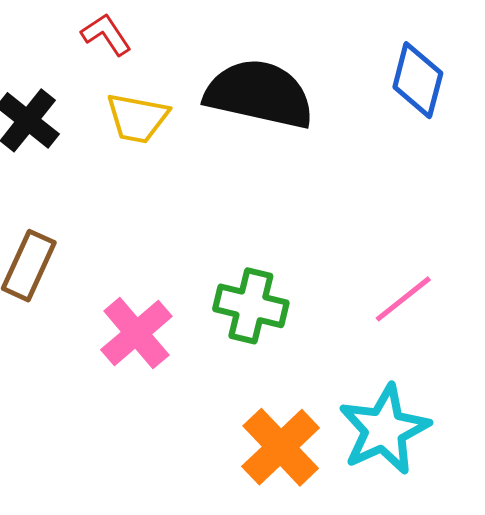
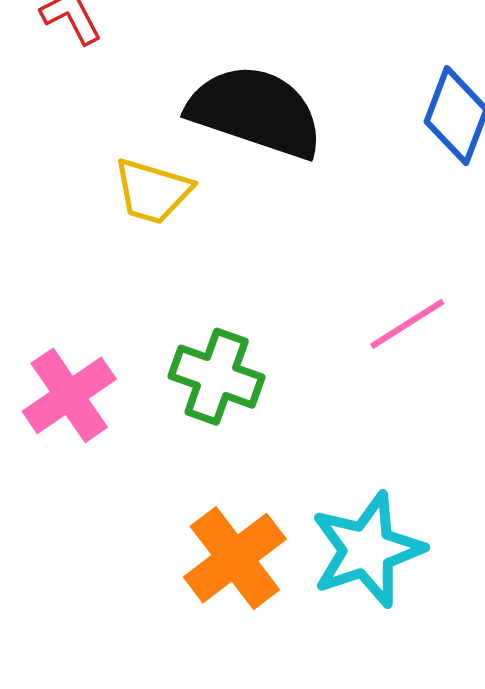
yellow trapezoid: (137, 118) -> (153, 191), moved
pink line: (403, 299) -> (407, 324), moved

